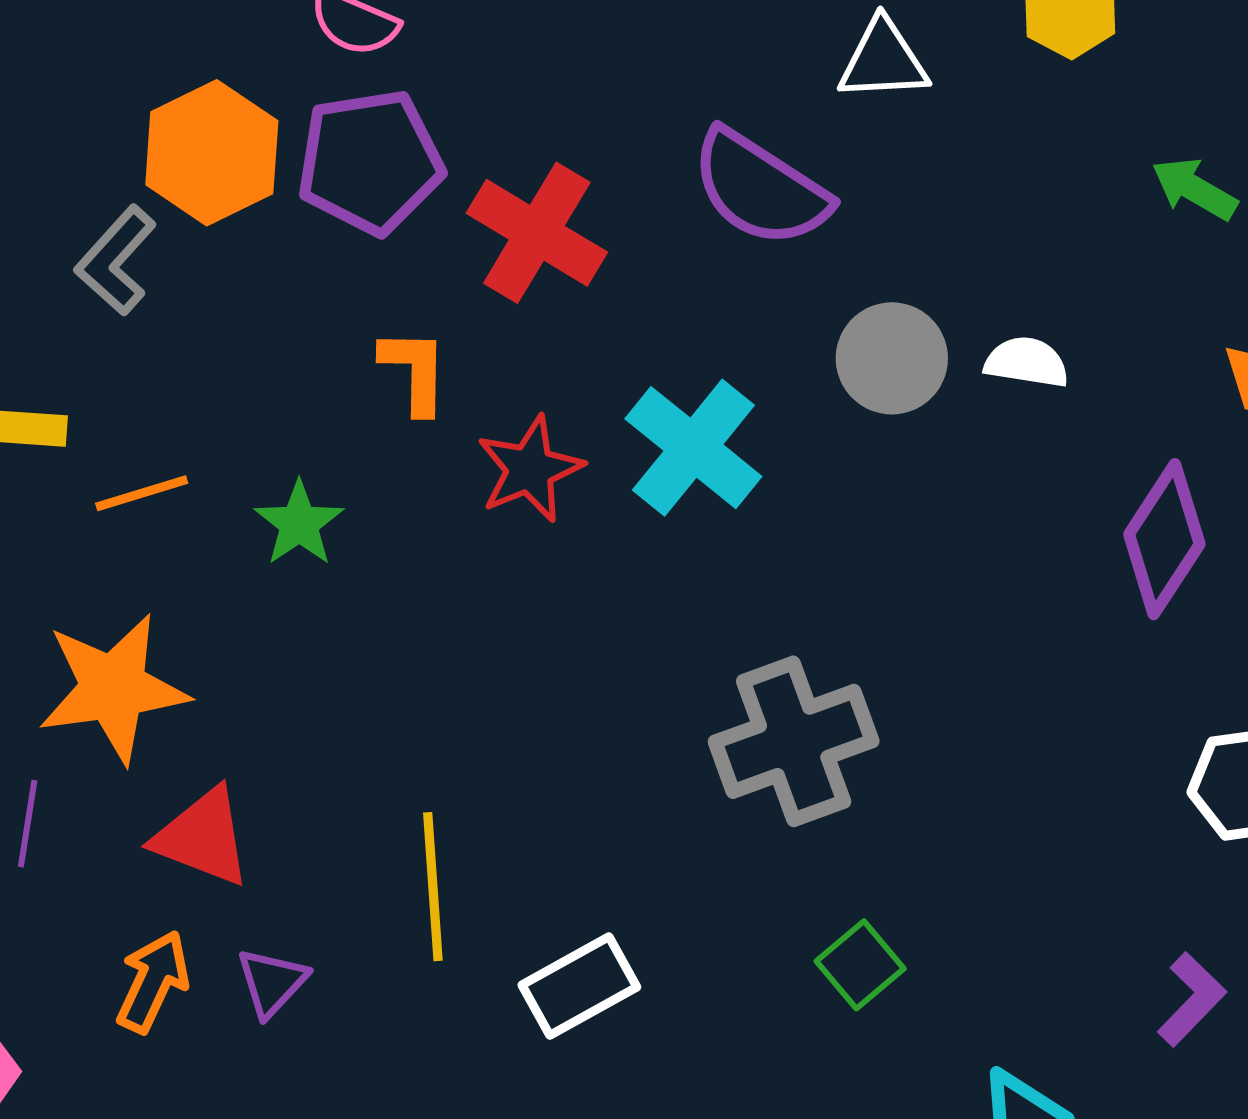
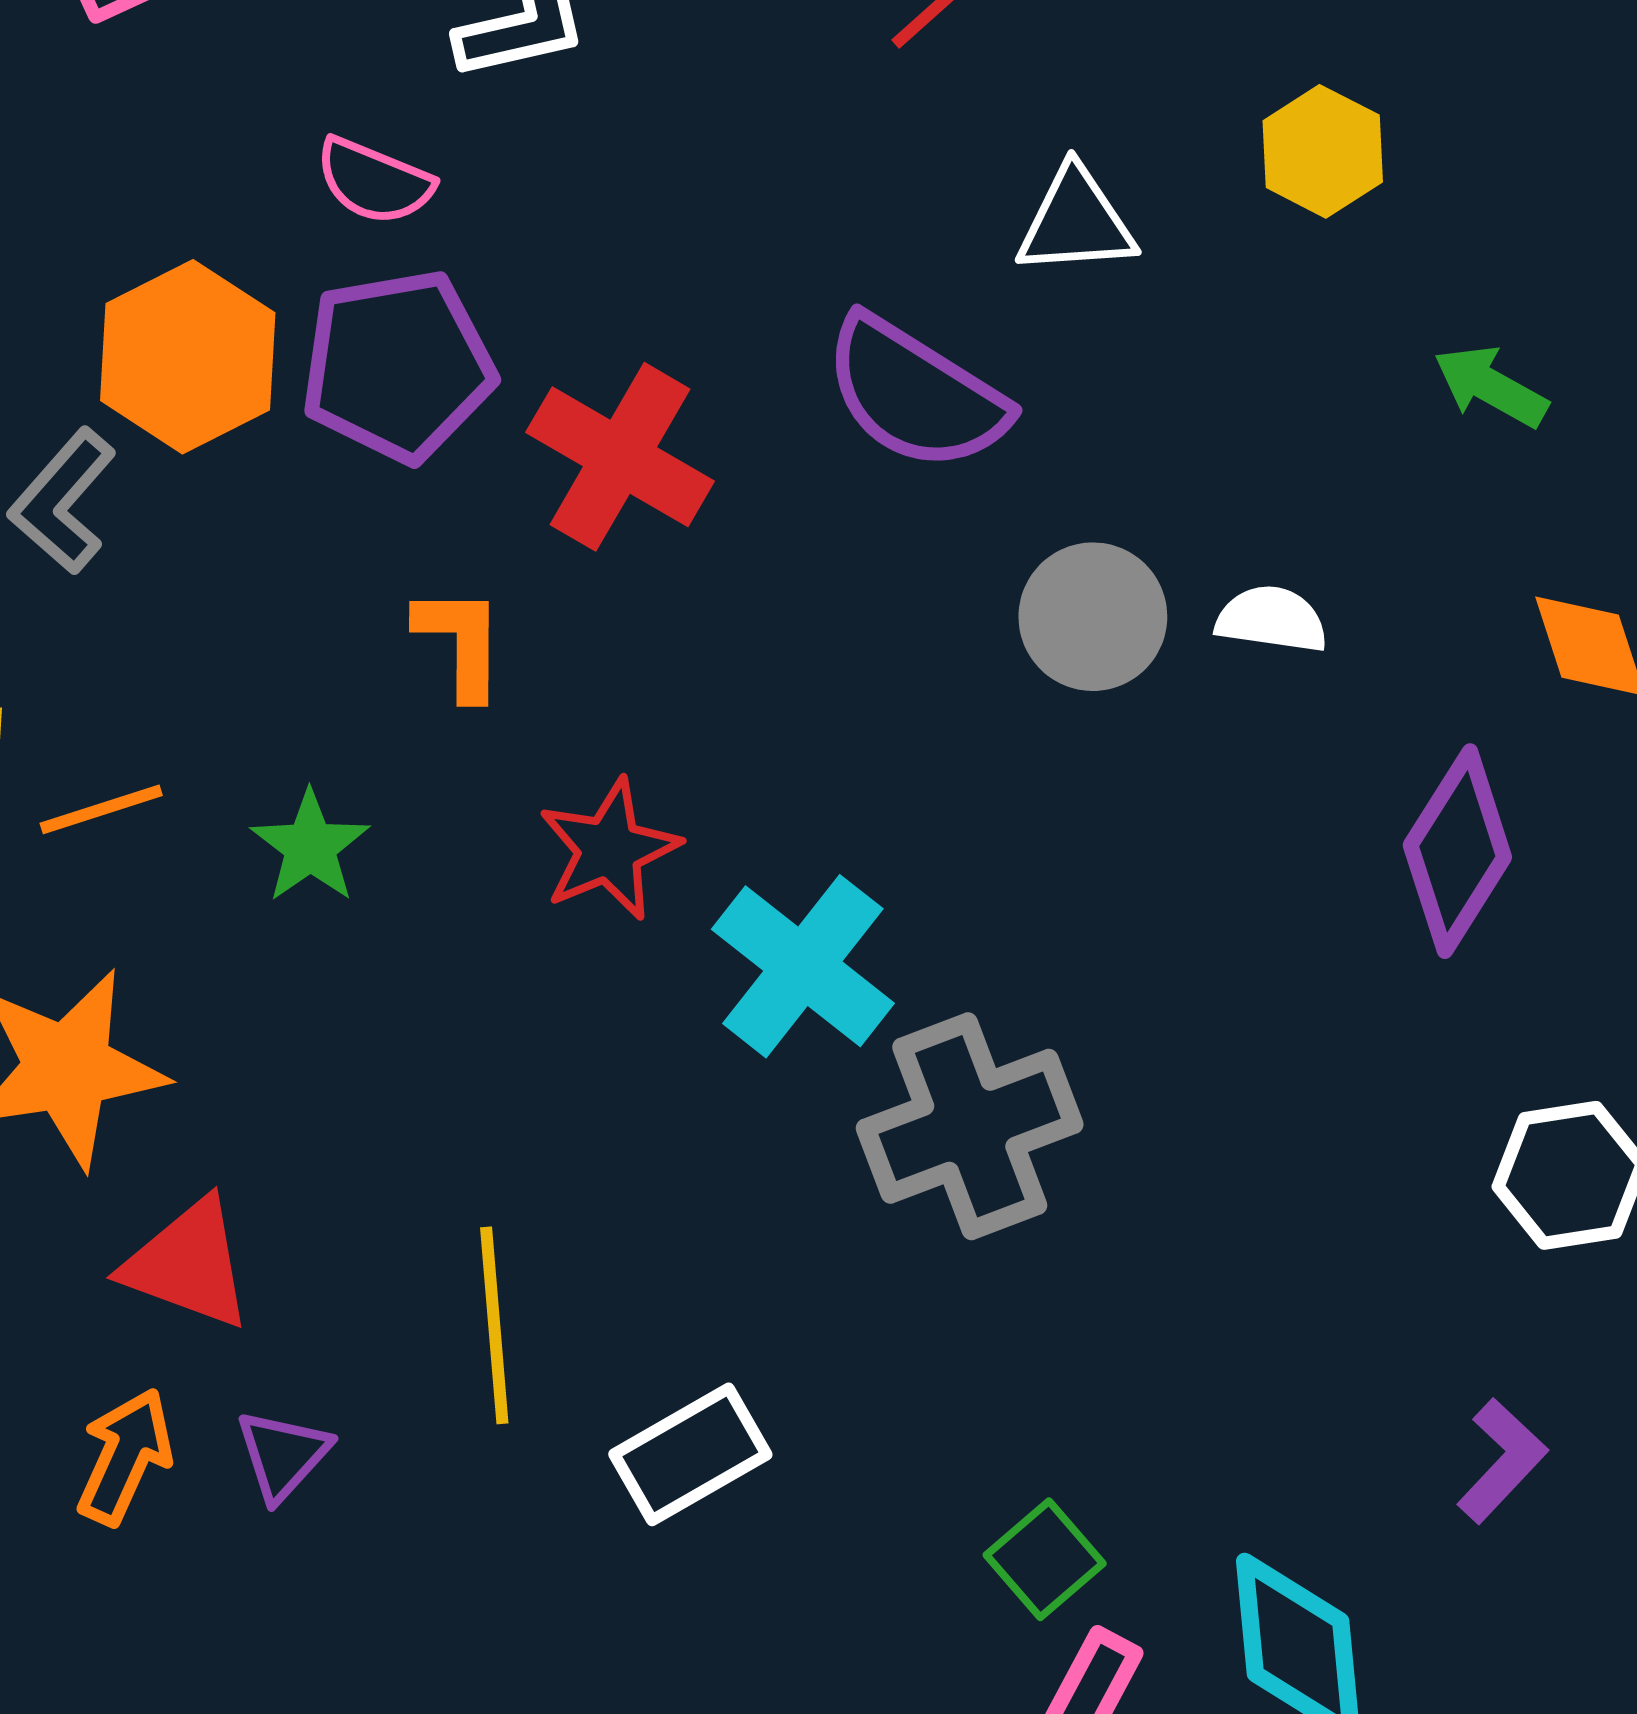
cyan cross: (693, 448) -> (803, 966), moved
red star: (530, 469) -> (609, 850), moved
green square: (860, 965) -> (1045, 1559), moved

